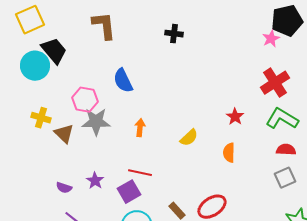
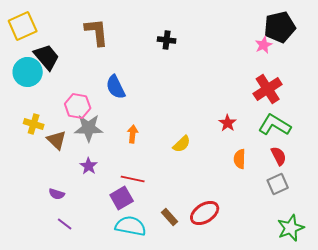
red semicircle: (286, 150) -> (279, 156), turned 60
orange semicircle: (229, 153) -> (240, 159), moved
purple star: (95, 181) -> (89, 166), moved

